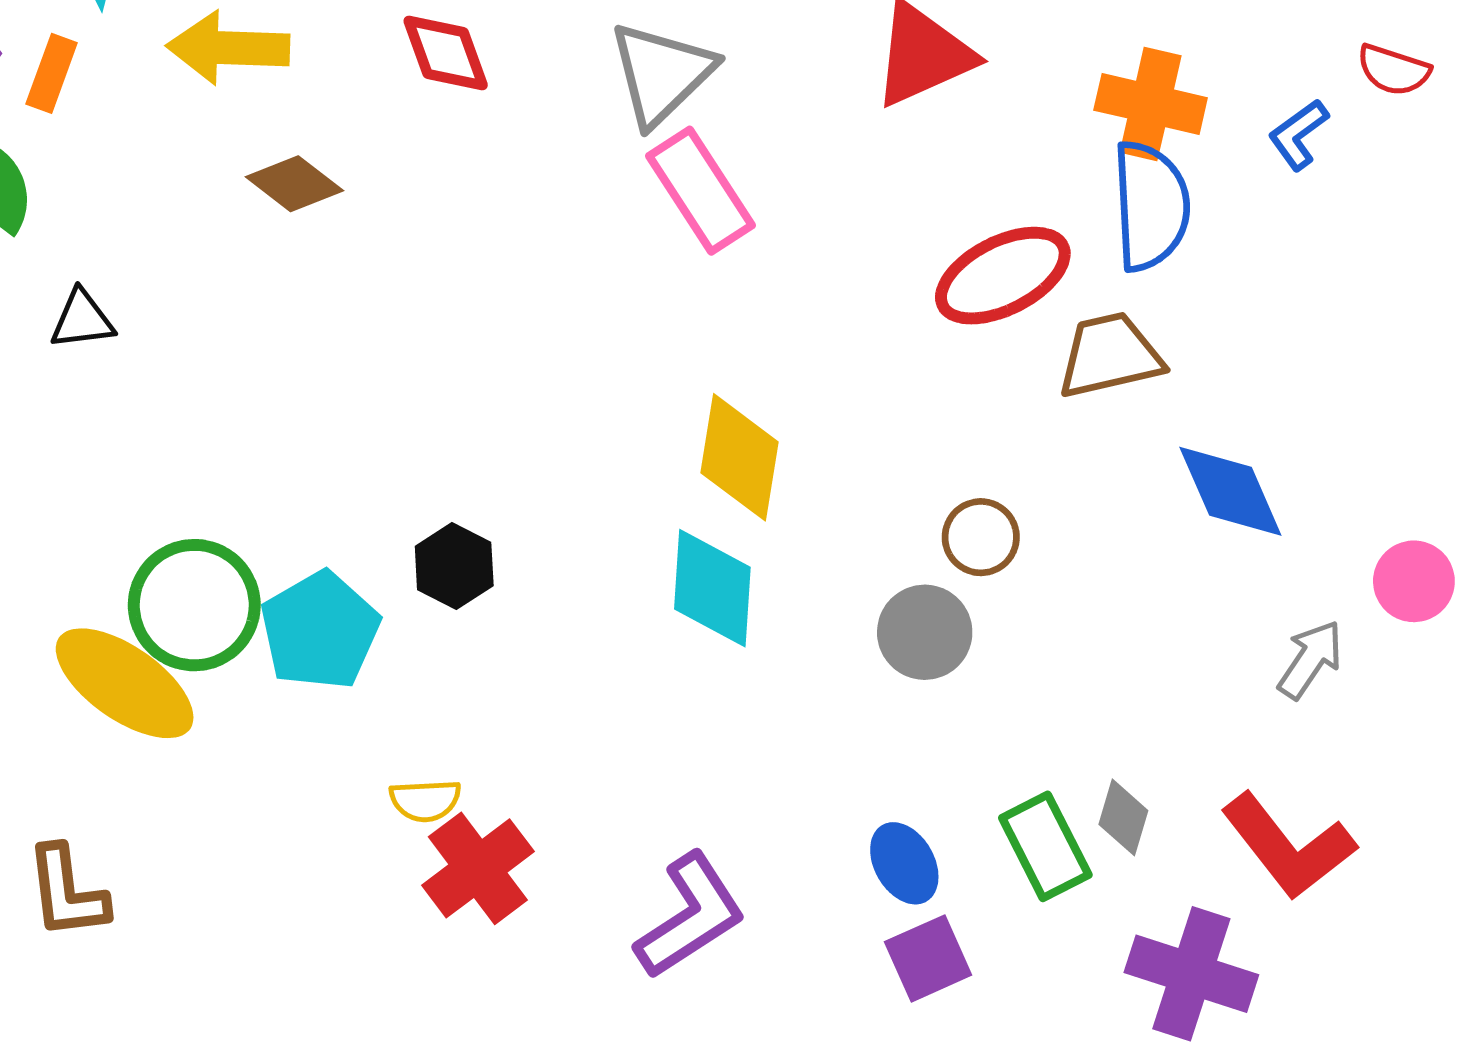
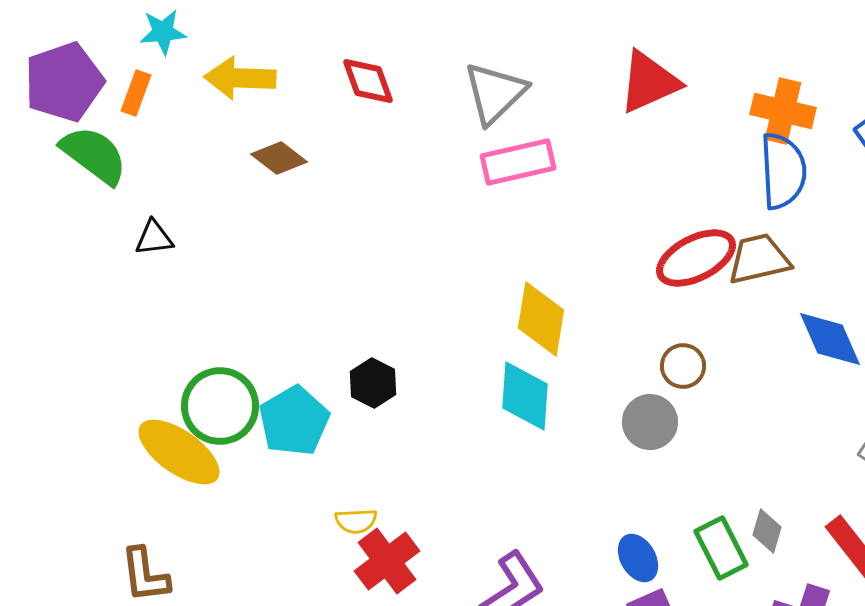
pink rectangle: (700, 191) -> (518, 162), turned -70
red ellipse: (1003, 276) -> (696, 258), moved

